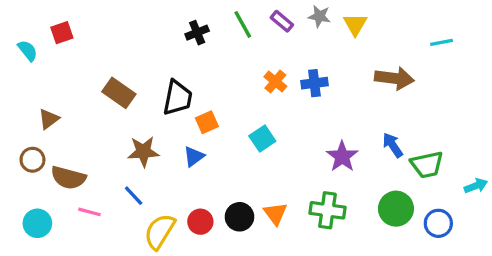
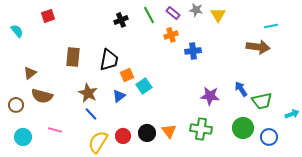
red square: (62, 33) -> (48, 16), moved
brown arrow: (394, 78) -> (258, 47), moved
orange cross: (275, 81) -> (171, 35), moved, turned 32
brown rectangle: (119, 93) -> (73, 57), turned 60
cyan square: (262, 139) -> (144, 86), moved
brown star: (143, 152) -> (88, 93), turned 30
purple star: (342, 156) -> (210, 96), turned -30
brown circle: (32, 160) -> (16, 105), moved
brown semicircle: (68, 178) -> (42, 96), moved
blue line: (134, 196) -> (91, 114), moved

